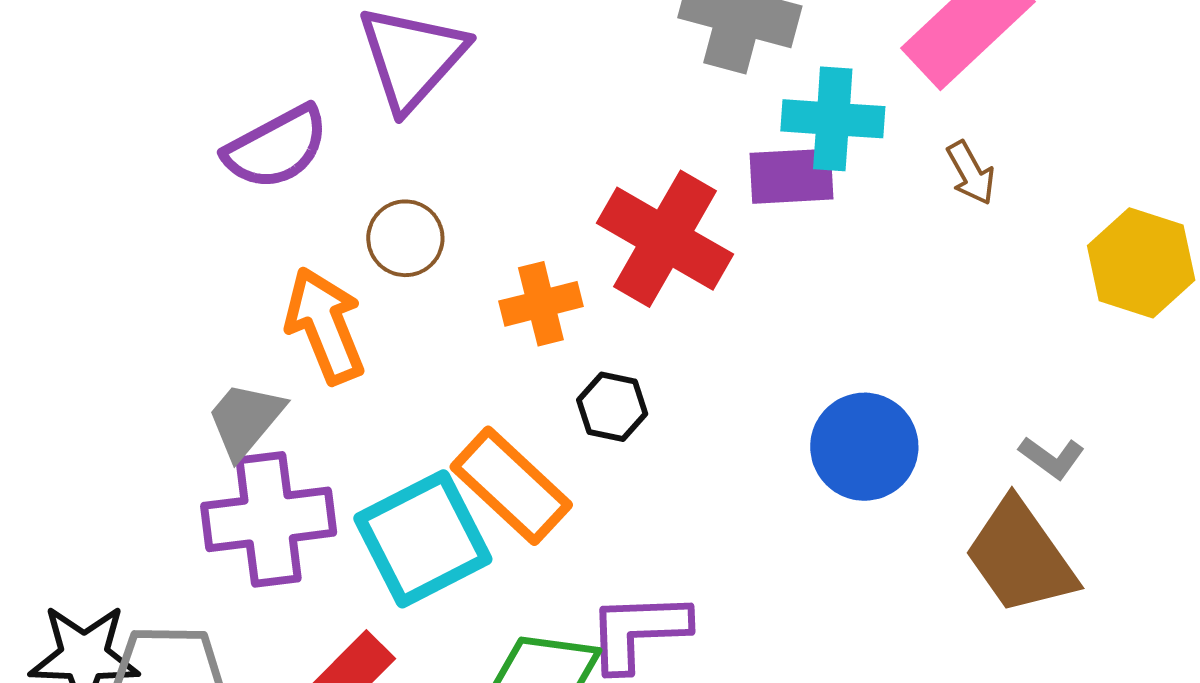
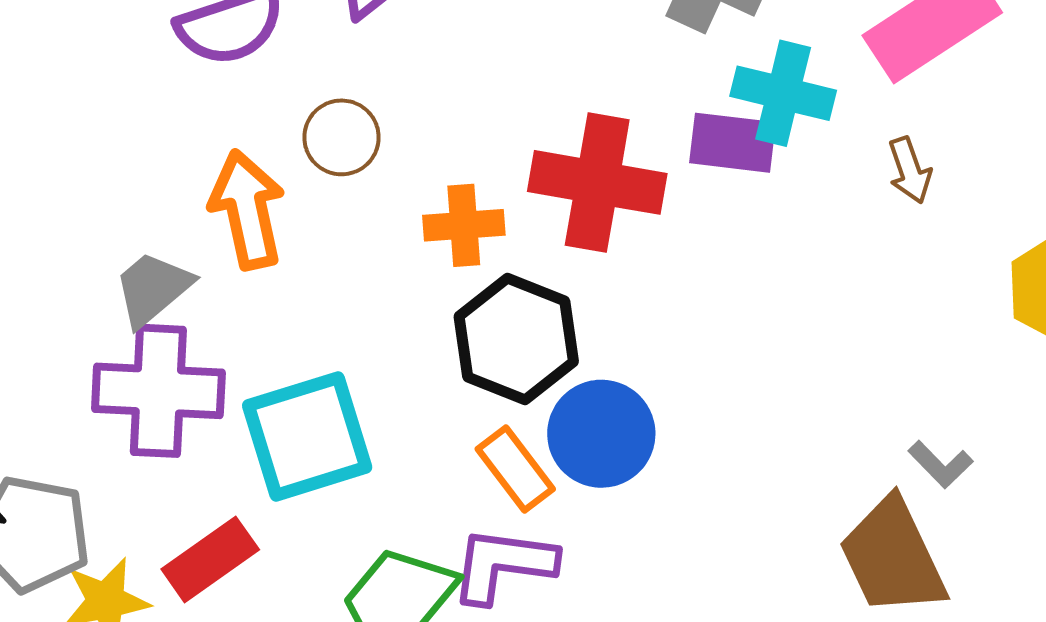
red cross: (665, 239) -> (597, 182), turned -30
black hexagon: (612, 407) -> (516, 339), size x1.8
blue circle: (864, 447) -> (601, 434), moved
orange rectangle: (511, 486) -> (515, 469), moved, size x0.7

